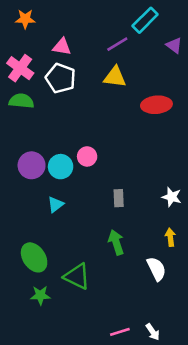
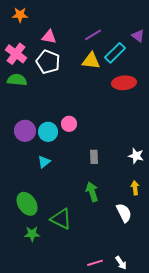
cyan rectangle: (145, 20) -> (115, 53), moved

